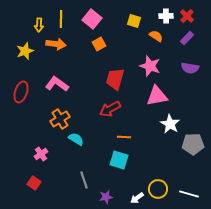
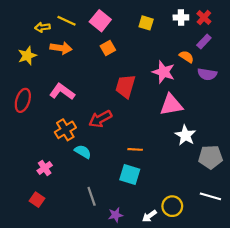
yellow line: (61, 19) -> (66, 21), turned -66
yellow arrow: (39, 25) -> (42, 27), turned 80
orange semicircle: (156, 36) -> (186, 57), moved
red arrow: (110, 109) -> (100, 119), moved
white line: (189, 194) -> (210, 196), moved

